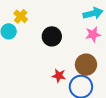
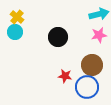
yellow cross: (21, 16) -> (17, 17), moved

